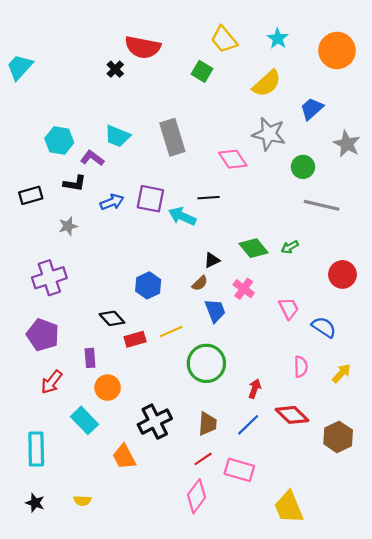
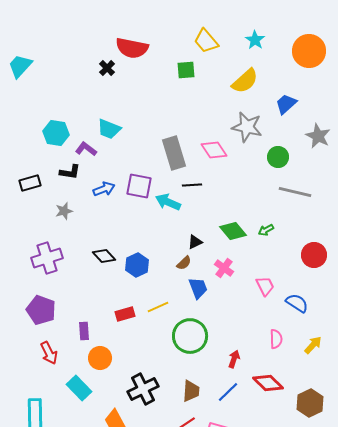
green square: (202, 71) -> (186, 70), turned -36
gray rectangle: (172, 137) -> (174, 153), moved
black diamond: (112, 318) -> (104, 256), moved
red arrow: (52, 382) -> (49, 353), turned -65

